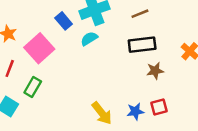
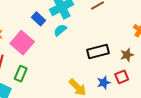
black rectangle: (142, 45) -> (98, 52), moved
brown star: (155, 71) -> (127, 55), moved

